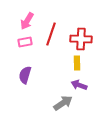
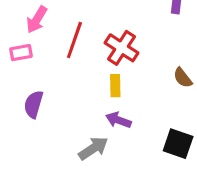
red cross: (81, 39) -> (122, 48), turned 30
pink rectangle: (25, 42) -> (21, 53), moved

